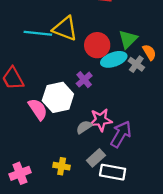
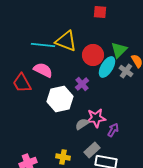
cyan ellipse: (114, 59) -> (107, 67), turned -40
pink semicircle: (38, 109) -> (43, 70), moved, turned -30
purple arrow: (121, 134) -> (113, 130), size x0.6

